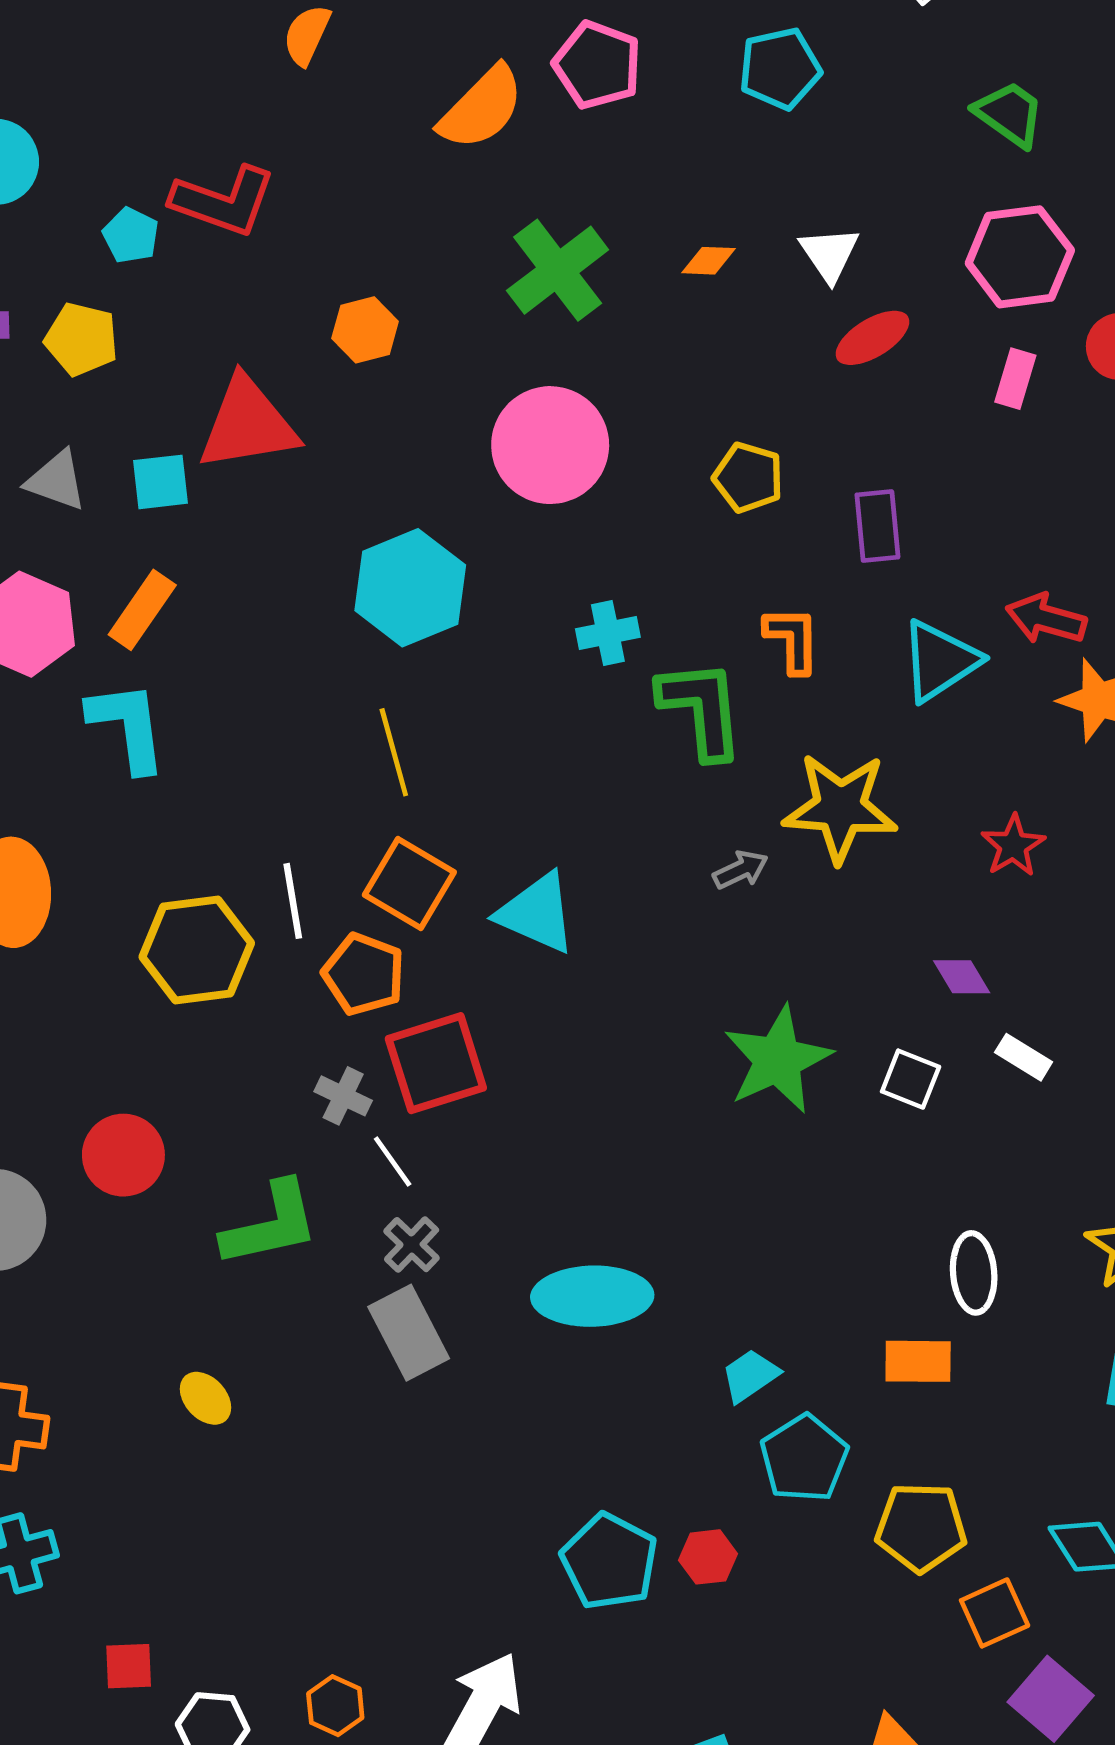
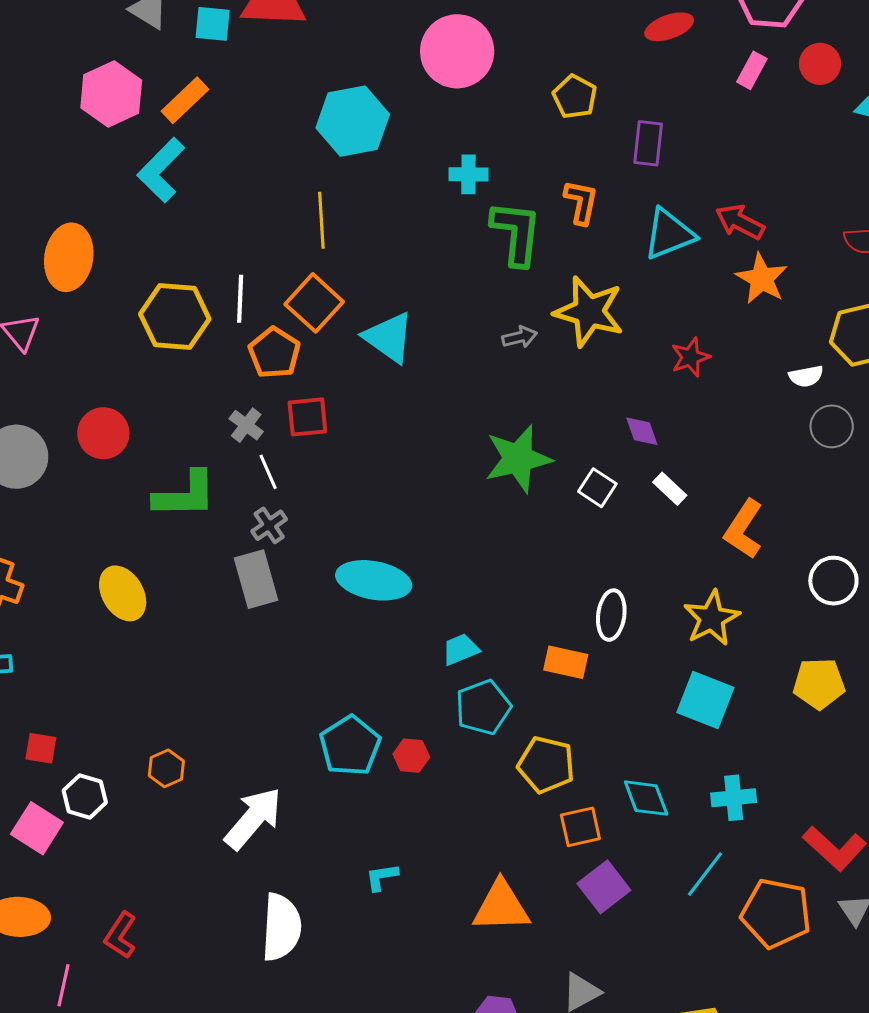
cyan L-shape: (128, 726) -> (161, 170), turned -140
red square: (436, 1063) -> (307, 417), size x0.7
yellow ellipse: (206, 1398) -> (123, 593), size x1.6
orange hexagon: (335, 1706) -> (166, 768), moved

